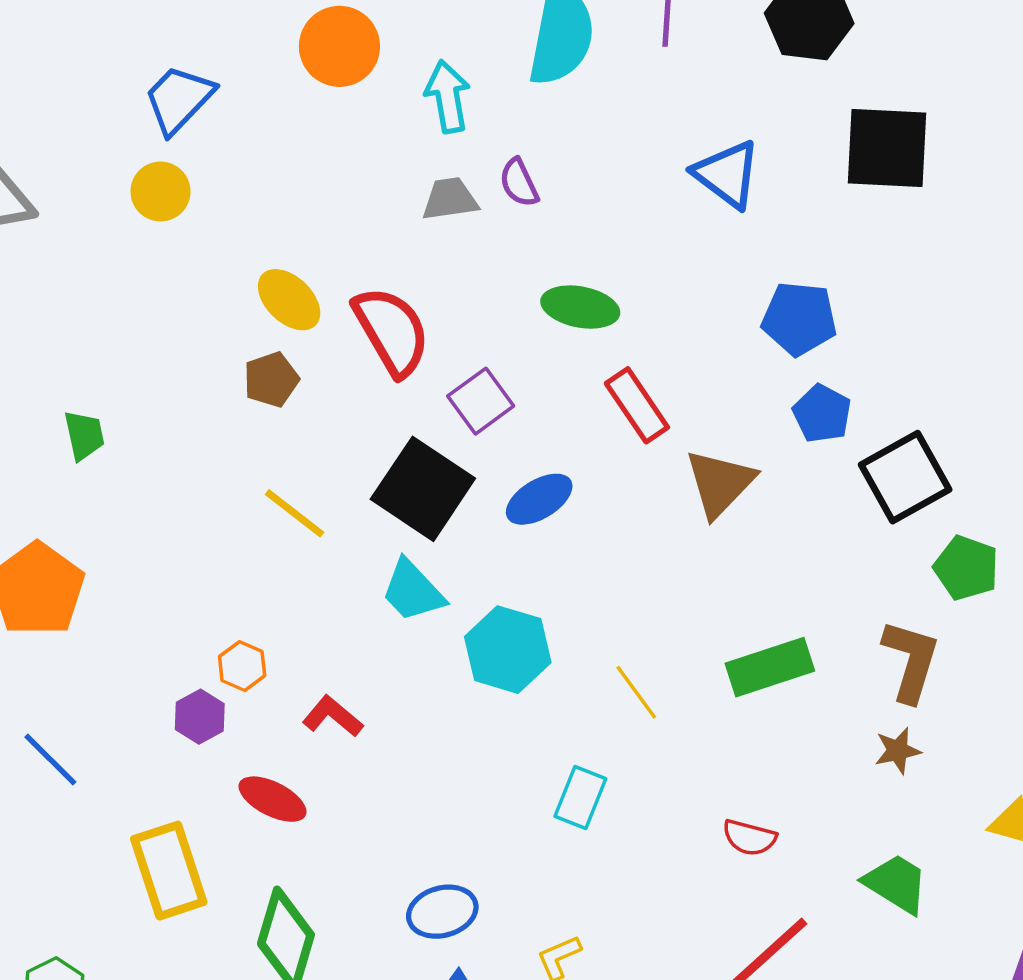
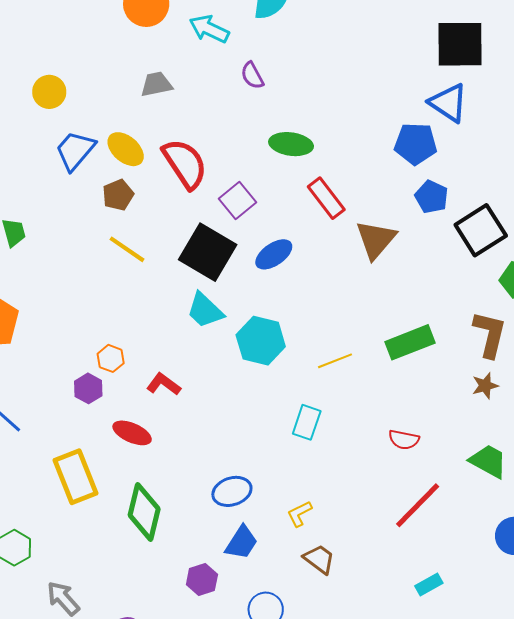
cyan arrow: (448, 97) -> (209, 29), turned -51
blue trapezoid: (179, 99) -> (75, 150), moved
blue triangle: (727, 174) -> (448, 103), moved
gray trapezoid: (450, 199) -> (156, 84), moved
yellow line: (295, 513) -> (127, 249), moved
yellow line: (636, 692) -> (335, 361), turned -72

